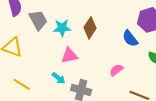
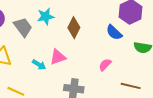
cyan star: (62, 28) -> (46, 16), moved
cyan arrow: (59, 78) -> (39, 65), moved

